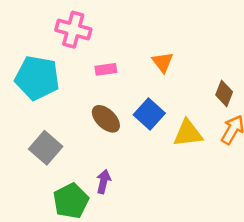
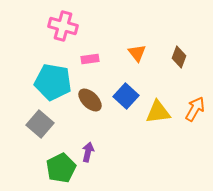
cyan pentagon: (37, 78) -> (53, 82), moved
brown diamond: (224, 93) -> (179, 57), moved

